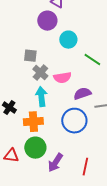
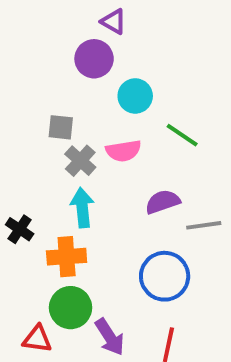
pink semicircle: (62, 78) -> (123, 151), moved
blue circle: (74, 121) -> (165, 276), moved
red triangle: (11, 156) -> (37, 339), moved
purple arrow: (55, 163) -> (110, 337), turned -66

